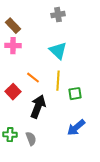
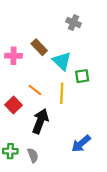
gray cross: (58, 15) -> (74, 23), moved, turned 32
brown rectangle: (13, 26) -> (39, 47), moved
green square: (75, 94) -> (82, 76), moved

